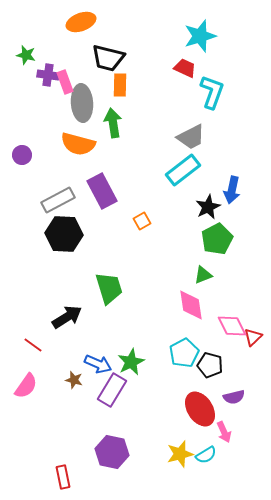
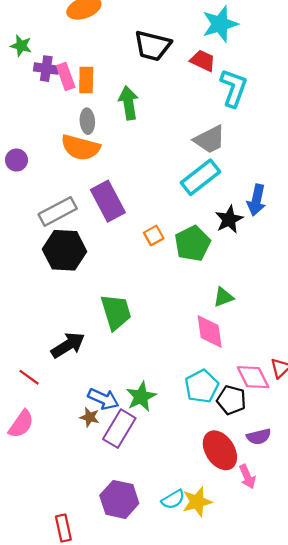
black trapezoid: (108, 58) -> (153, 46), moved
orange rectangle: (120, 85) -> (86, 80), moved
gray ellipse: (82, 103) -> (87, 121), moved, size x0.6
green arrow: (113, 123) -> (129, 103), moved
green pentagon: (217, 239) -> (193, 243), moved
pink diamond: (232, 326) -> (253, 377), moved
brown star: (74, 380) -> (90, 417), moved
cyan semicircle: (206, 455) -> (173, 499), moved

